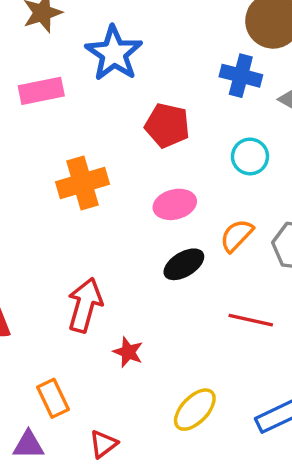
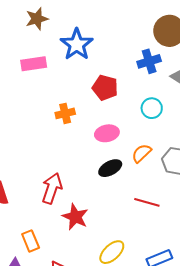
blue cross: (241, 76) -> (149, 61), turned -35
orange cross: (83, 183) -> (65, 113), moved, size x0.7
red star: (128, 352) -> (75, 217), size x1.5

